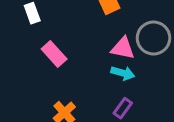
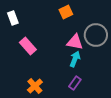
cyan arrow: (123, 73) -> (75, 59), turned -84

